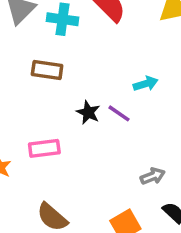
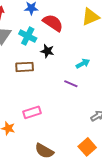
cyan cross: (63, 19) -> (28, 36), turned 30
black star: (88, 112) -> (47, 51), moved

